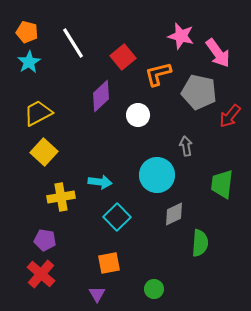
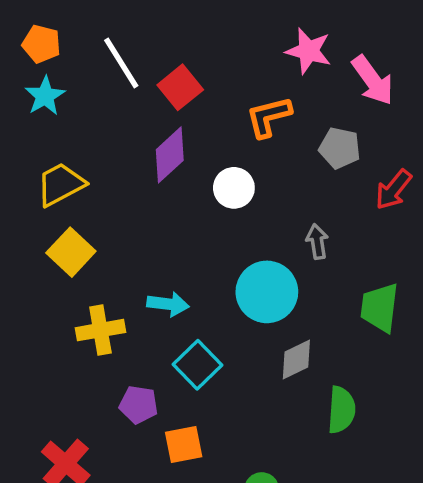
red square: (123, 57) -> (180, 87), moved
gray pentagon: (199, 92) -> (340, 148), size x0.7
purple pentagon: (45, 240) -> (139, 405), moved

